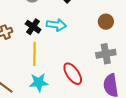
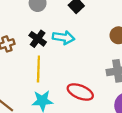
red ellipse: (73, 74) -> (80, 92), turned -35

